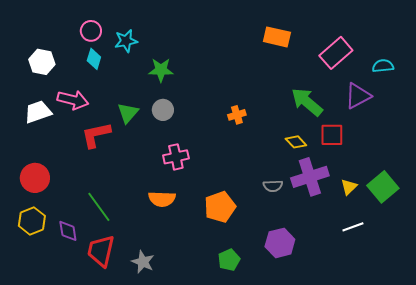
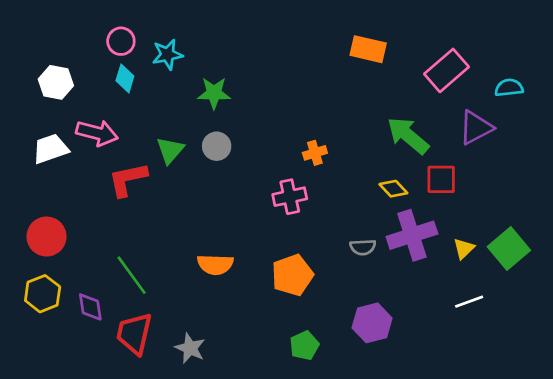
pink cross: (176, 157) -> (290, 197), moved

